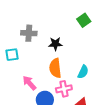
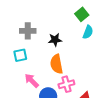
cyan square: (12, 55) -> (20, 55), moved
cyan semicircle: (83, 72) -> (88, 32), moved

